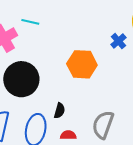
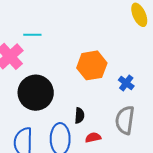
blue cross: (118, 41) -> (126, 83), moved

